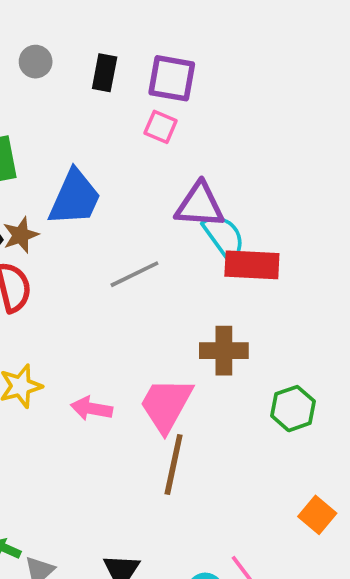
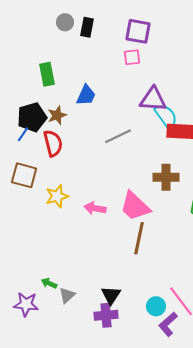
black rectangle: (105, 73) -> (87, 27), moved
pink square: (161, 127) -> (132, 57), turned -30
blue trapezoid: (75, 198) -> (86, 95), size x0.7
pink trapezoid: (166, 405) -> (135, 206), turned -76

